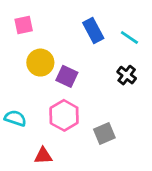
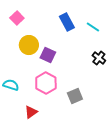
pink square: (24, 25) -> (17, 18), turned -32
black cross: (127, 75) -> (99, 58), moved
red triangle: (43, 156) -> (31, 112), turned -32

